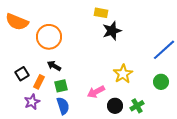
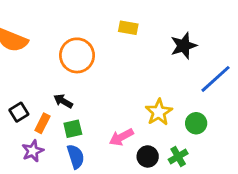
black star: (112, 31) -> (184, 46), moved
orange circle: (49, 37) -> (77, 55), moved
green circle: (161, 82) -> (196, 123), moved

